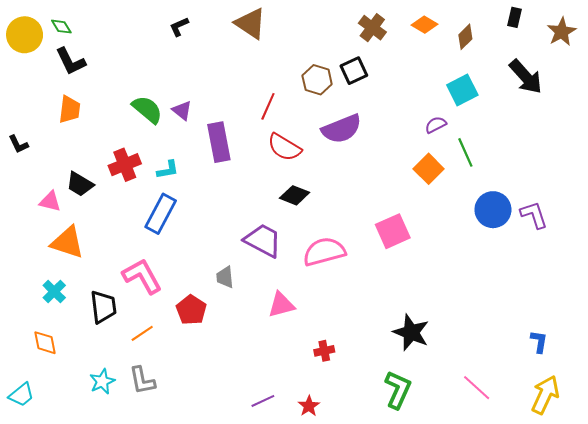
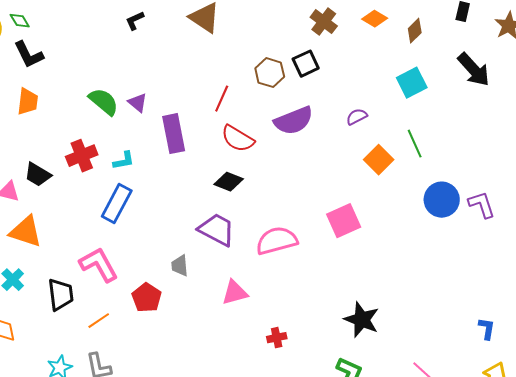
purple semicircle: (436, 125) -> (357, 117), moved
black diamond: (295, 195) -> (229, 182), moved

